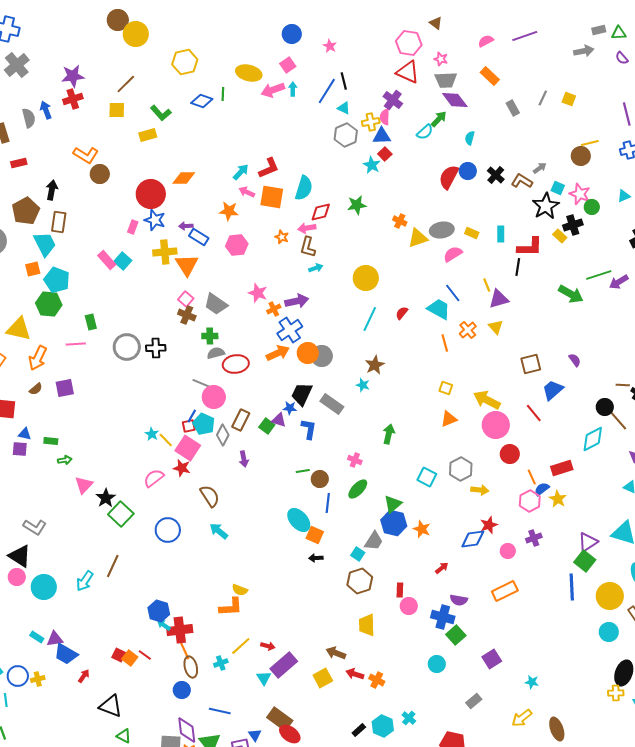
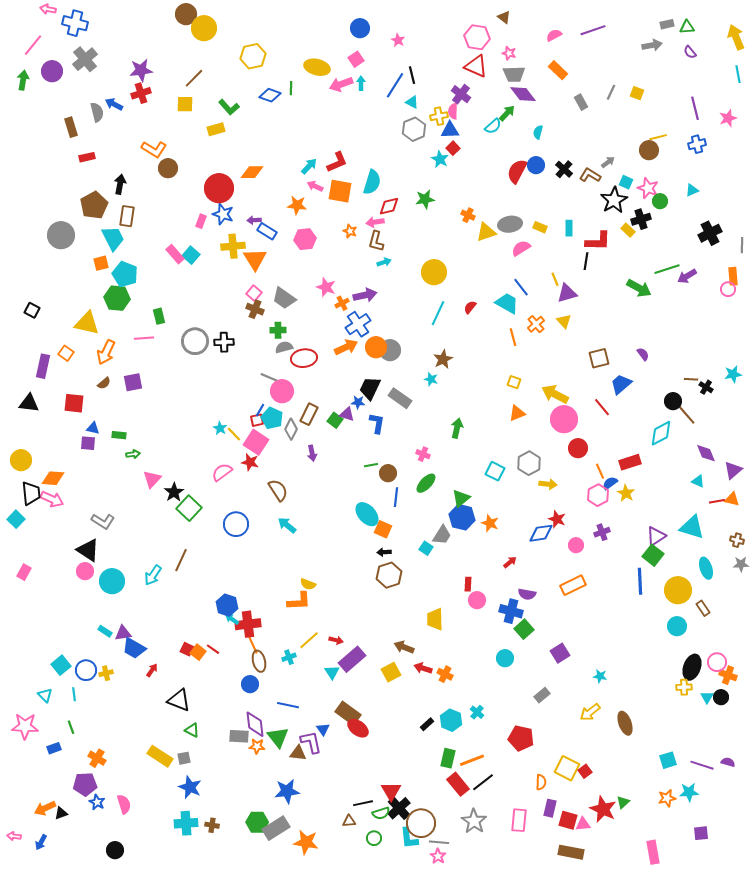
blue arrow: (46, 110) -> (114, 104), turned -42
red star: (489, 525) -> (557, 519), turned -30
brown hexagon: (360, 581) -> (389, 575), moved

